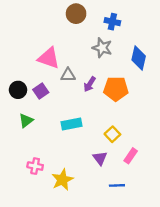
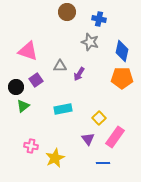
pink triangle: (49, 58) -> (28, 51), moved
orange pentagon: (116, 89) -> (122, 78), moved
black circle: (18, 90) -> (16, 87), moved
pink rectangle: (131, 156) -> (115, 137), size x1.5

